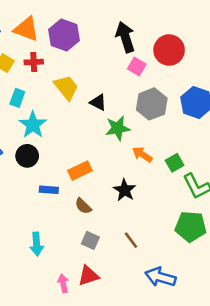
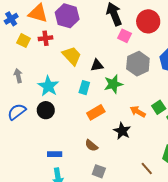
cyan rectangle: (17, 98) -> (84, 88), moved
black triangle: (98, 102) -> (97, 65), turned -32
orange arrow: (142, 154) -> (138, 112), moved
orange rectangle: (80, 171) -> (96, 112), moved
blue rectangle: (49, 190) -> (55, 154), moved
brown line: (131, 240) -> (147, 168), moved

